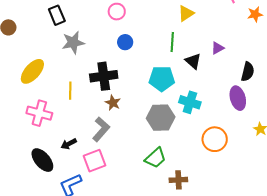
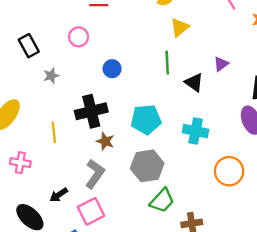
pink circle: (117, 12) -> (79, 37), moved
gray star: (73, 43) -> (51, 76), size x0.6
cyan pentagon: (162, 79) -> (146, 120), moved
pink cross: (39, 113) -> (20, 163), size x0.7
gray hexagon: (161, 118) -> (147, 166), moved

